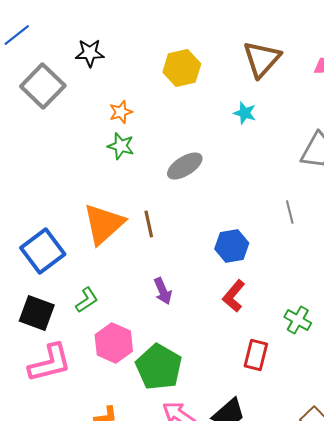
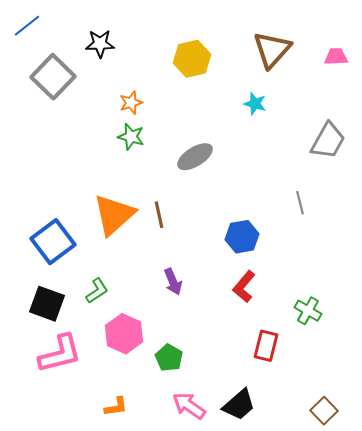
green pentagon: (159, 367) -> (169, 358), size x0.6

